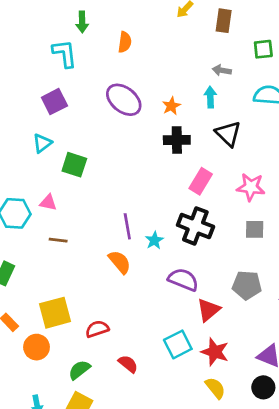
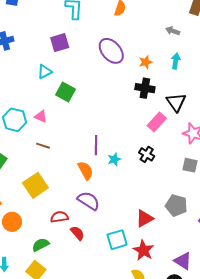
gray arrow: (222, 70) -> (173, 31), moved
black triangle: (228, 134) -> (176, 102), moved
black cross: (195, 226) -> (147, 154), size x0.6
purple semicircle: (183, 280) -> (89, 201), moved
yellow square: (55, 313) -> (35, 185), moved, turned -30
red semicircle: (128, 364) -> (77, 233), moved

